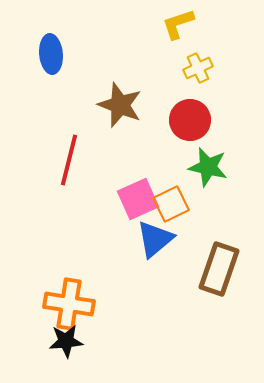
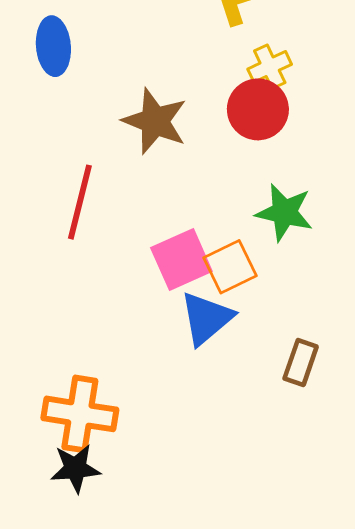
red circle: (190, 120) -> (258, 109), moved
brown rectangle: (219, 269) -> (301, 362), size x0.6

